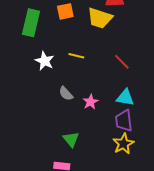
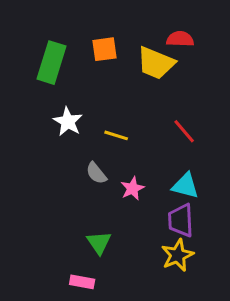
yellow line: (76, 56) -> (116, 135), moved

